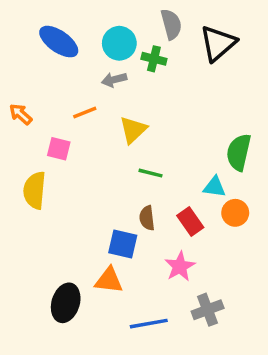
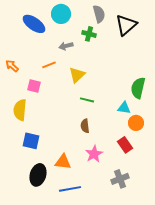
cyan circle: (119, 43) -> (61, 14), moved
red rectangle: (190, 221) -> (125, 145), moved
blue square: (123, 244) -> (31, 141), moved
pink star: (180, 266) -> (94, 154), moved
blue line: (149, 324) -> (70, 189), moved

